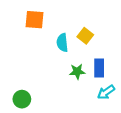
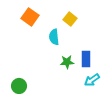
orange square: (35, 20) -> (30, 17), turned 30
yellow square: (85, 36) -> (70, 19), moved

